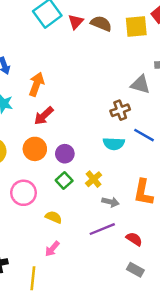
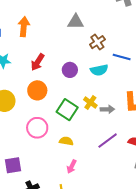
orange arrow: (36, 84) -> (24, 27), moved
gray triangle: (140, 84) -> (76, 22), moved
purple circle: (65, 154) -> (70, 70), moved
green square: (64, 181) -> (67, 110), size x1.5
gray arrow: (110, 202) -> (107, 109), moved

